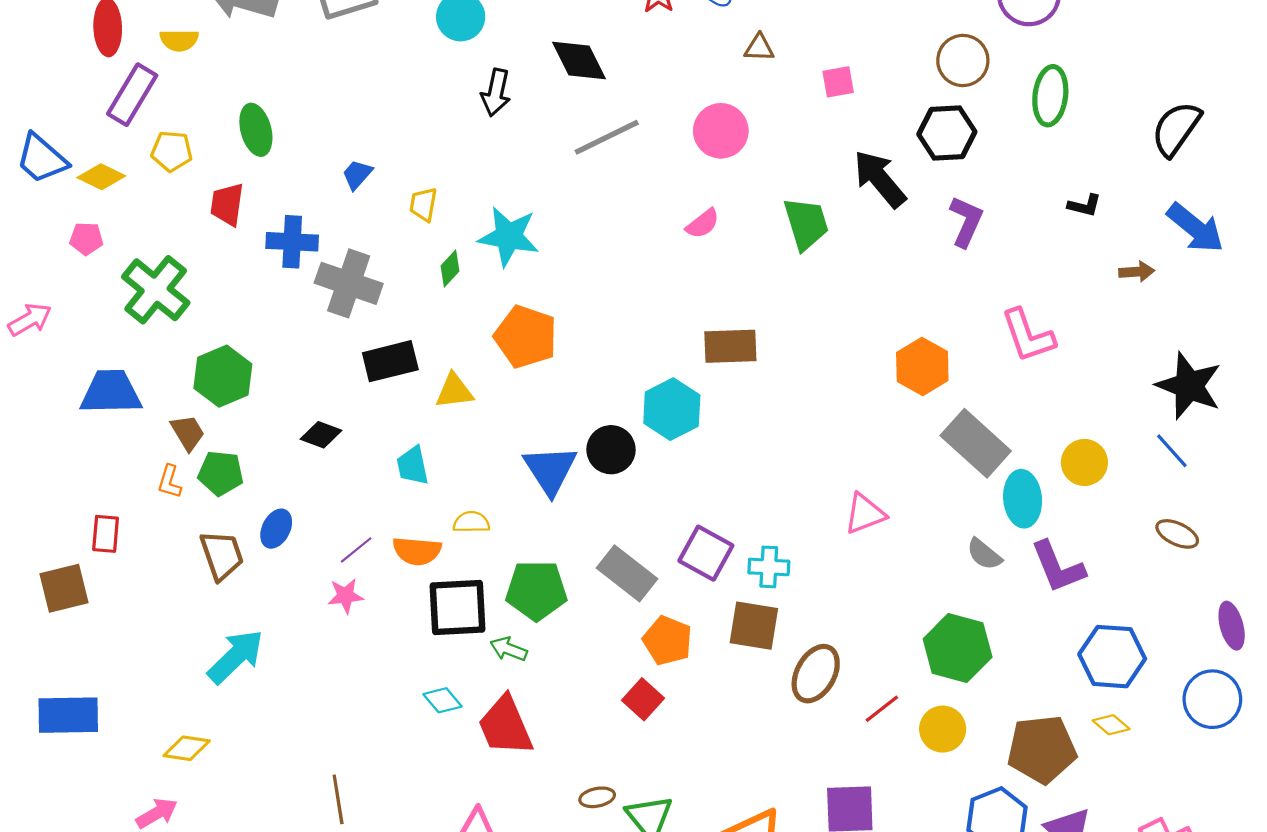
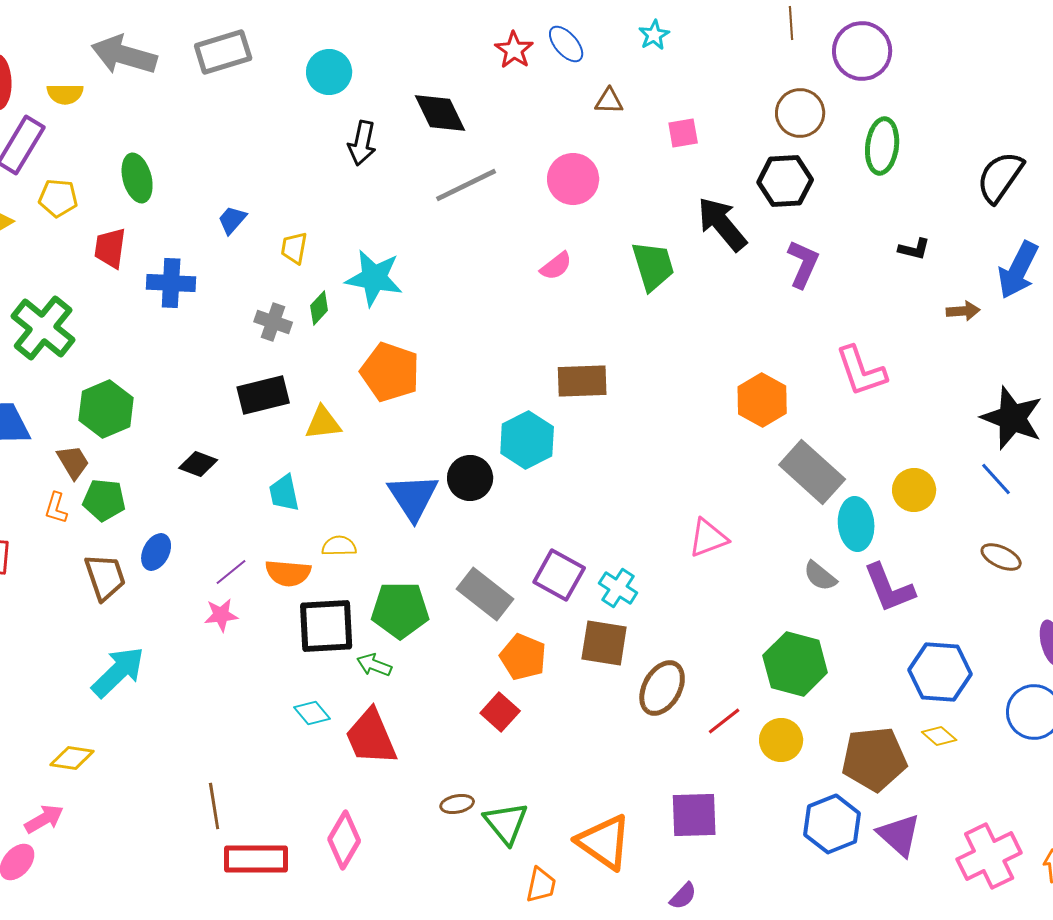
blue arrow: (1195, 228) -> (1018, 270), turned 78
gray cross: (349, 283) -> (273, 322), moved, size x0.6
cyan cross: (769, 567) -> (618, 588), turned 30

